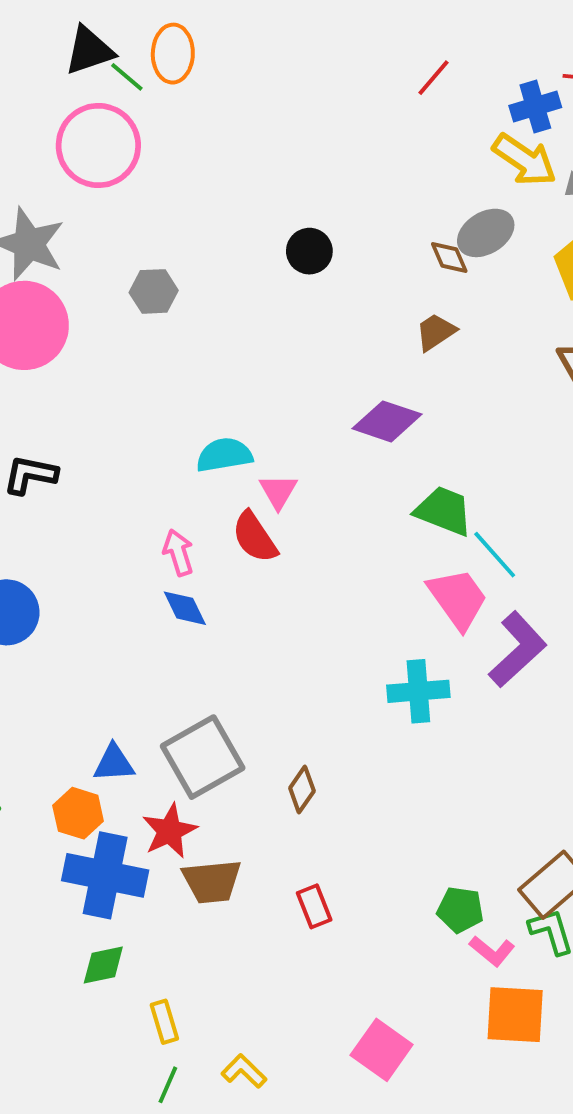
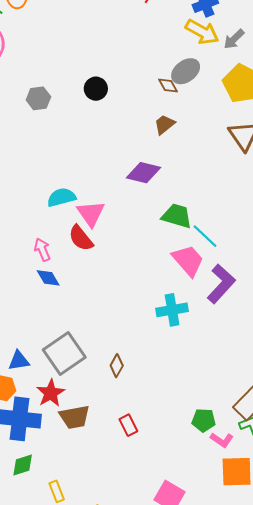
gray hexagon: (154, 291) -> (38, 98), moved
pink triangle: (278, 491) -> (91, 214), size x1.4

